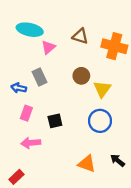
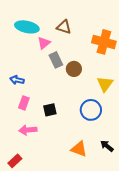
brown triangle: (80, 36) -> (64, 27), moved
gray rectangle: (40, 77) -> (56, 60), moved
yellow triangle: (102, 89) -> (105, 84), moved

